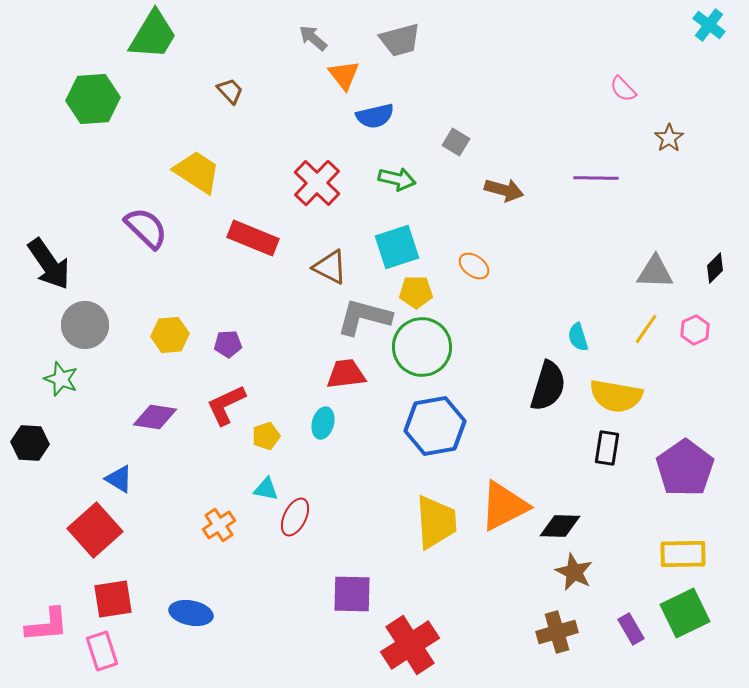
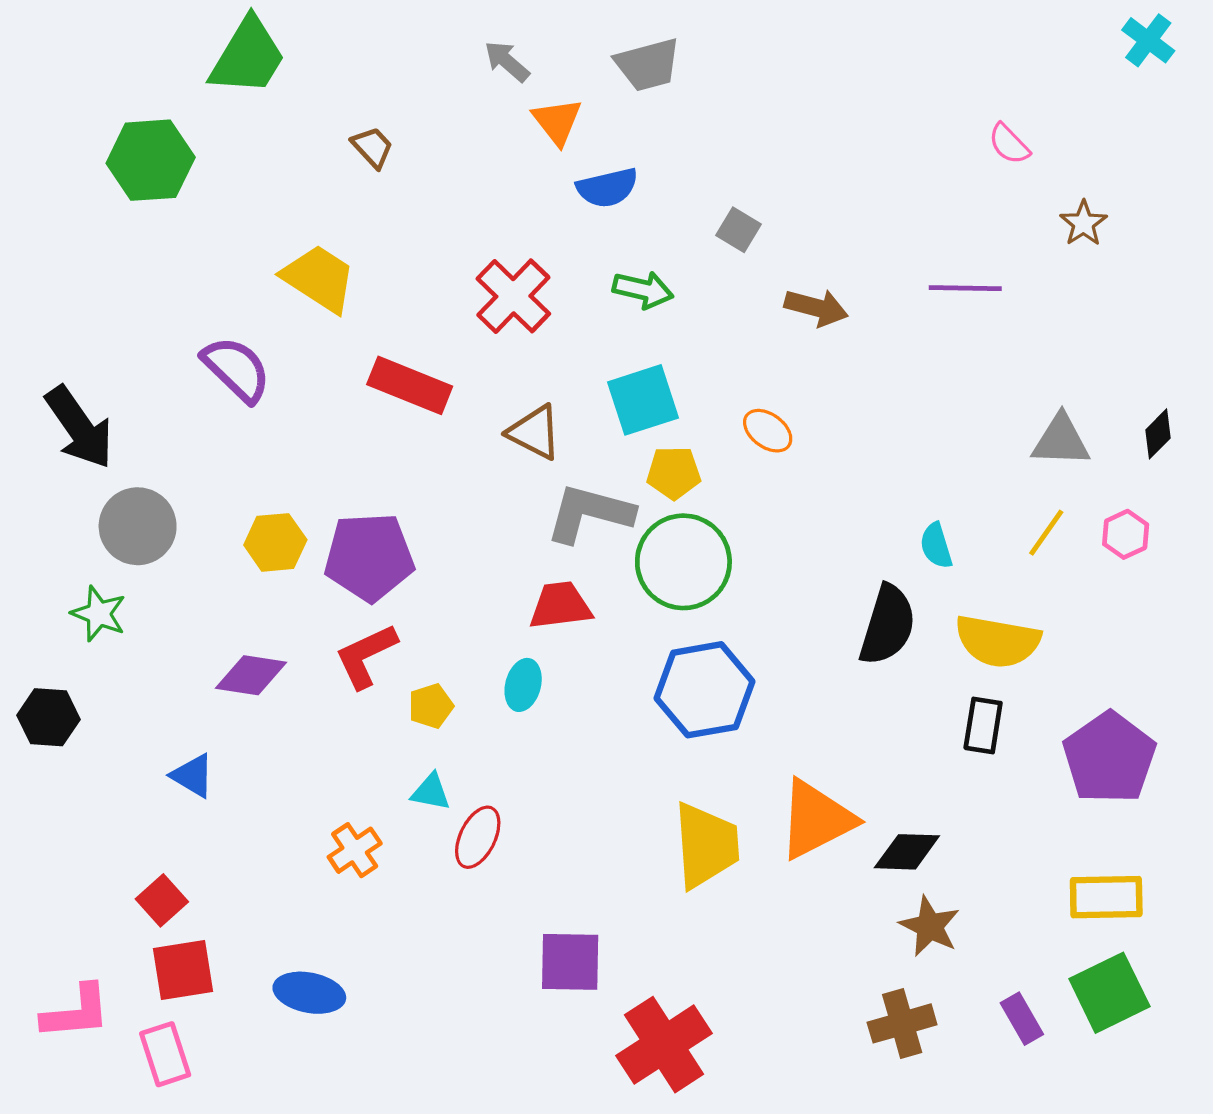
purple pentagon: (228, 344) -> (369, 557), size x2.0
red square: (95, 530) -> (162, 900), moved, size x0.6

